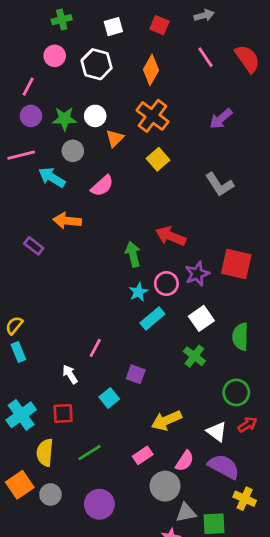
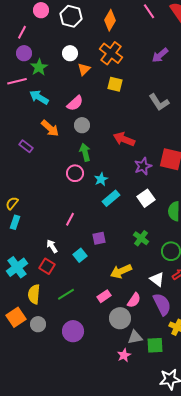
green star: (64, 119) -> (39, 67), moved, turned -30
gray circle: (73, 151) -> (82, 125), moved
yellow square: (158, 159) -> (115, 84), turned -35
orange arrow: (67, 221) -> (50, 128), turned -144
green arrow: (133, 254) -> (85, 152), moved
pink circle: (166, 284) -> (75, 173), moved
cyan rectangle: (18, 352) -> (15, 222), turned 40
green cross: (194, 356) -> (141, 238), moved
white arrow: (70, 374) -> (52, 246), moved
purple square: (136, 374) -> (99, 238), turned -32
red square: (63, 413) -> (47, 266), turned 35
purple semicircle: (224, 467) -> (162, 304), turned 35

